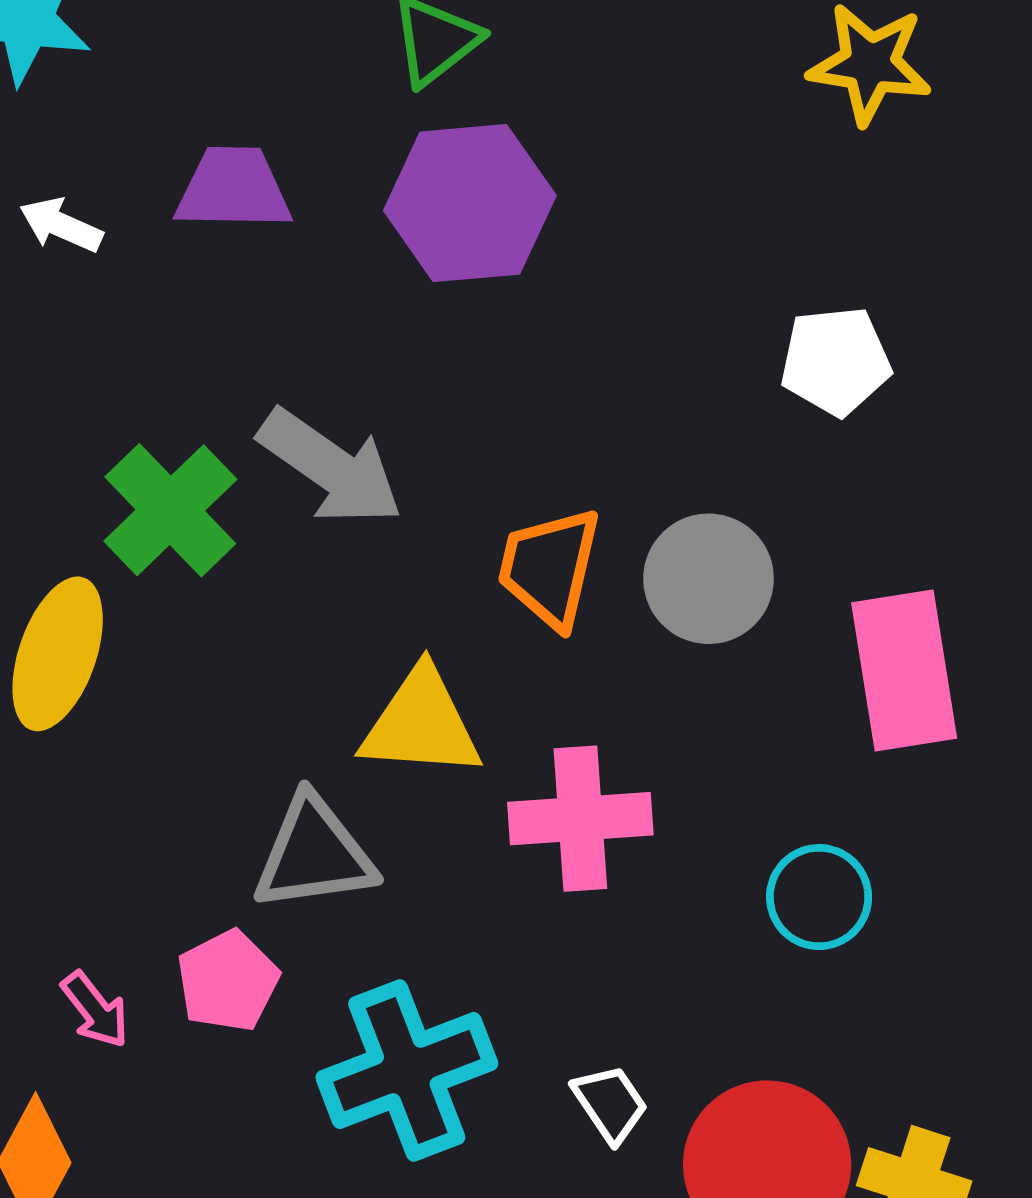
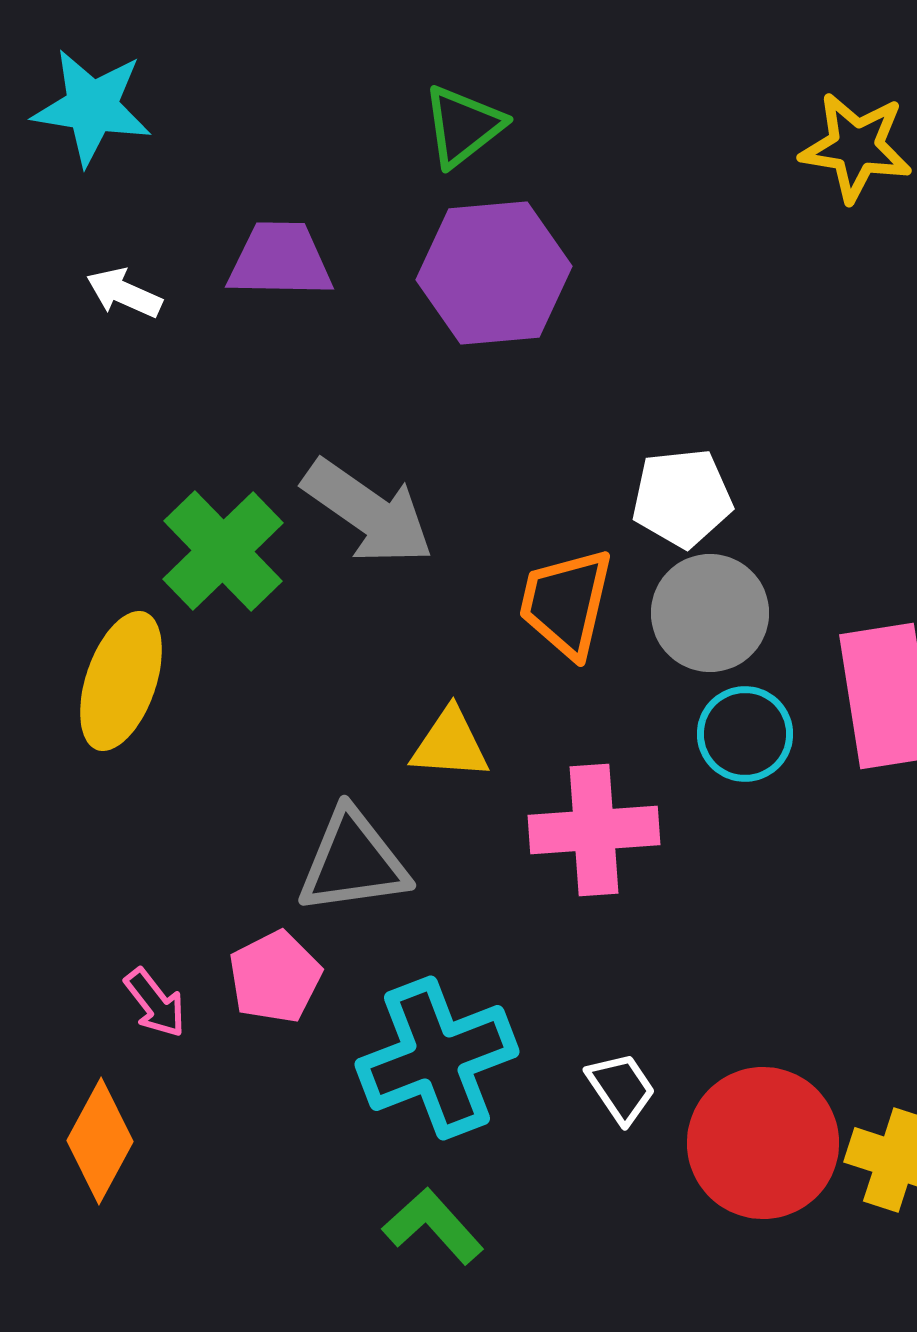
white pentagon: (836, 361) -> (682, 498), moved
yellow triangle: (421, 724) -> (450, 744), size x0.7
cyan circle: (819, 897) -> (745, 734), moved

